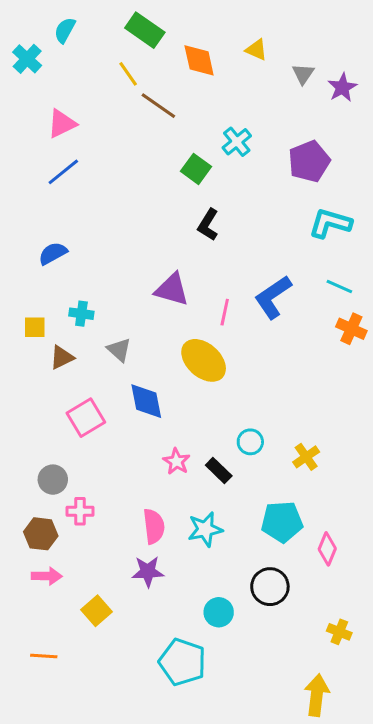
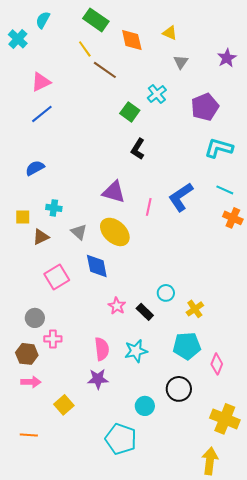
gray triangle: (303, 74) -> (181, 62), moved
yellow ellipse: (204, 360) -> (115, 232), moved
yellow cross: (306, 457) -> (195, 309), moved
yellow cross: (339, 632) -> (225, 419), size x1.8

